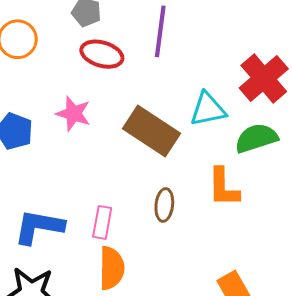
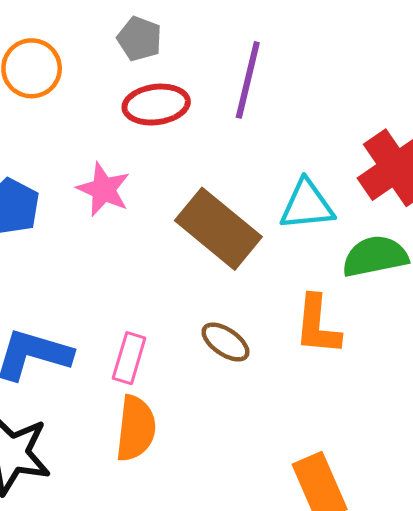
red ellipse: (102, 54) -> (156, 105), turned -30
brown ellipse: (164, 205) -> (225, 342), turned -68

